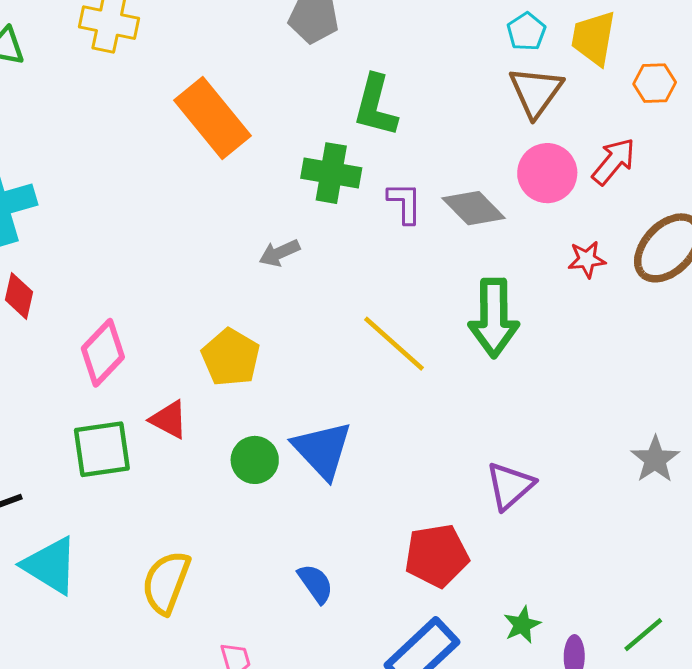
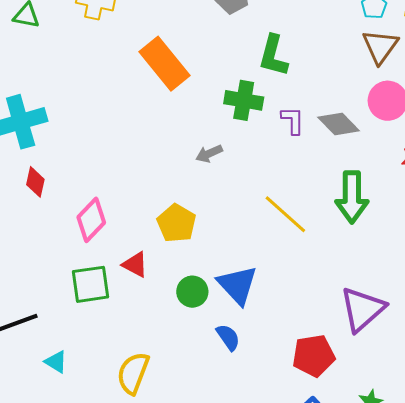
purple triangle: (510, 486) -> (362, 309), size x1.4
cyan triangle: (50, 566) -> (56, 362), size x0.6
blue semicircle: (316, 584) -> (228, 337), moved

